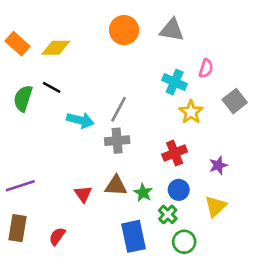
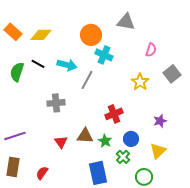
orange circle: (124, 30) -> (91, 35), moved
cyan cross: (175, 82) -> (104, 55), moved
cyan arrow: (80, 120) -> (67, 65), moved
gray cross: (117, 141) -> (56, 103), moved
red cross: (175, 153) -> (114, 114), moved
green circle: (184, 242) -> (144, 177), moved

